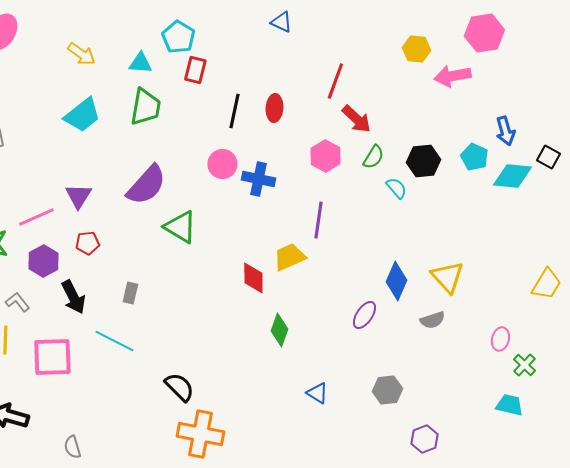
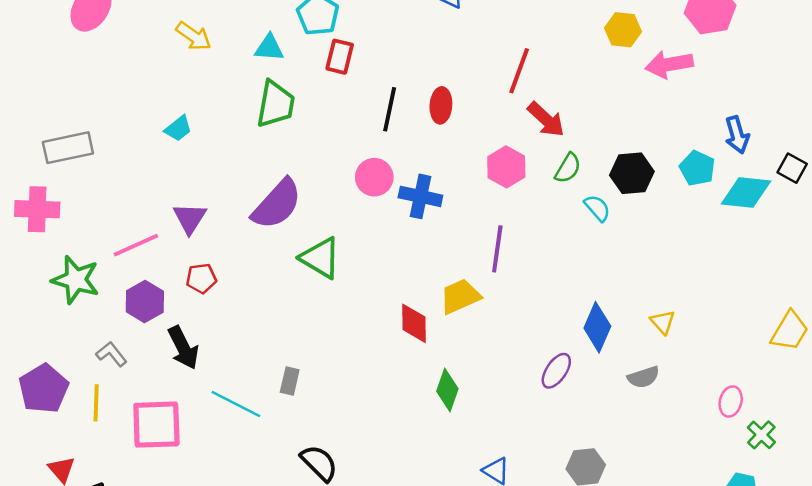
cyan trapezoid: (82, 115) -> (178, 128), moved, size x0.6
yellow triangle: (447, 277) -> (663, 322), size x0.6
gray rectangle: (130, 293) -> (290, 381), moved

